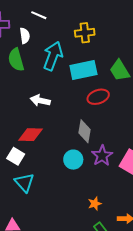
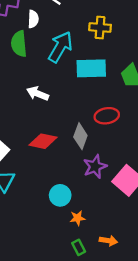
red ellipse: (98, 97) -> (107, 116), moved
red diamond: (31, 135) -> (43, 141), moved
cyan circle: (73, 160) -> (60, 195), moved

